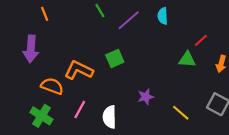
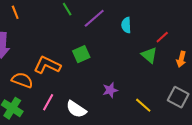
cyan semicircle: (163, 16) -> (126, 25), moved
green triangle: (187, 60) -> (149, 55), turned 36
white semicircle: (110, 117) -> (76, 109), turned -55

